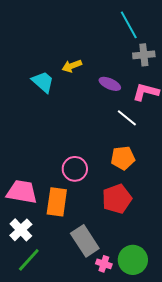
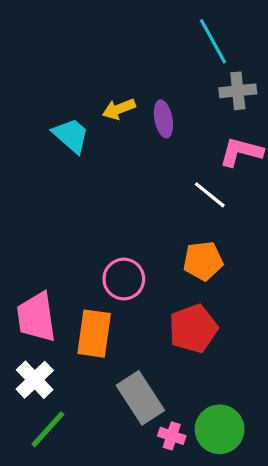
purple ellipse: (110, 84) -> (163, 119), moved, turned 55
pink trapezoid: (22, 192) -> (36, 317), turned -108

